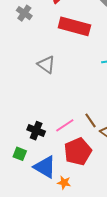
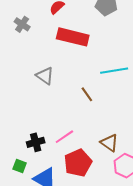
brown line: (91, 120) -> (87, 94), moved
black cross: (36, 131) -> (36, 142), turned -36

